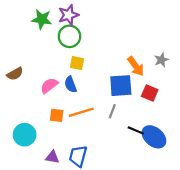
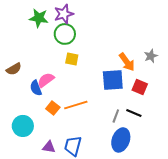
blue semicircle: (71, 84) -> (36, 88), moved
gray line: (112, 111) -> (116, 116), moved
orange square: (57, 115) -> (53, 108), turned 32
black line: (136, 130) -> (134, 113), moved
blue ellipse: (154, 137) -> (121, 140), moved, turned 70

